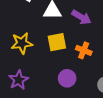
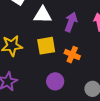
purple arrow: (81, 17) -> (71, 22), turned -102

